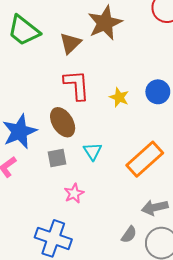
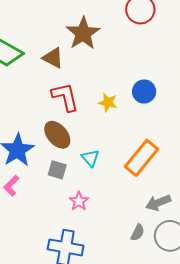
brown triangle: (70, 43) -> (53, 58), turned -40
gray square: (57, 158) -> (57, 170), turned 36

